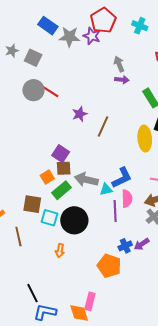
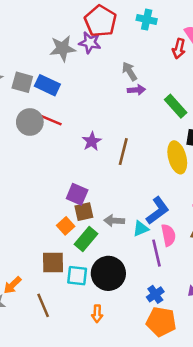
blue rectangle: (48, 26) -> (47, 85), moved
gray arrow: (86, 180) -> (114, 221), size x0.7
blue cross: (125, 246) -> (155, 294), moved

